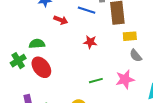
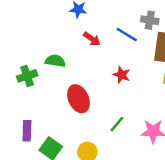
red ellipse: (41, 67) -> (78, 99), moved
green line: (96, 81) -> (117, 124), turned -48

